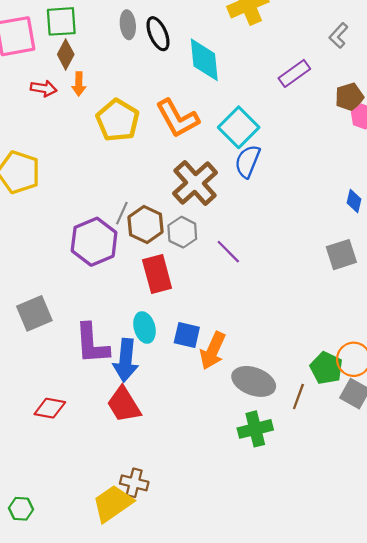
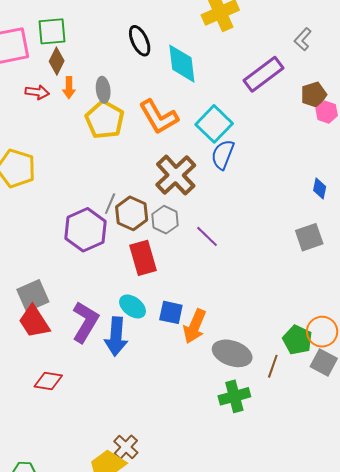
gray ellipse: (128, 25) -> (103, 90), moved
purple rectangle: (294, 73) -> (264, 74), size x1.4
cyan ellipse: (145, 327) -> (133, 306), turned -36
purple L-shape: (92, 344) -> (85, 322), turned -144
red trapezoid: (124, 405) -> (34, 322), moved
brown cross: (134, 483) -> (126, 447), turned 30

